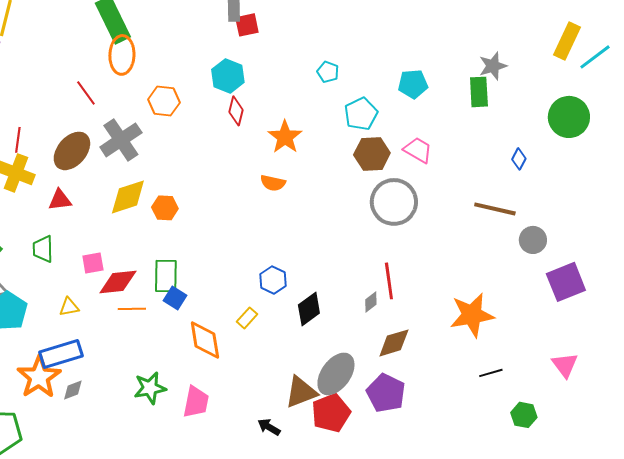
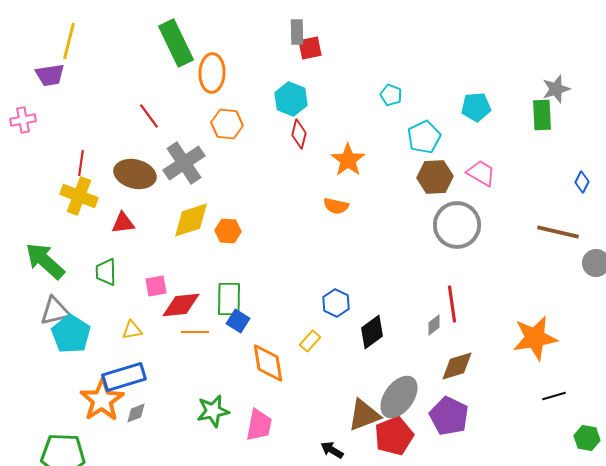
orange ellipse: (122, 55) -> (212, 73), moved
brown ellipse: (72, 151) -> (135, 174), turned 63

